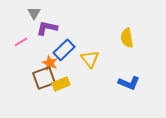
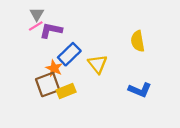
pink line: (21, 42) -> (36, 26), moved

